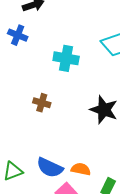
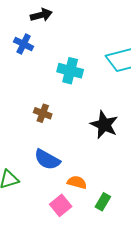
blue semicircle: (50, 168) -> (47, 160), moved

